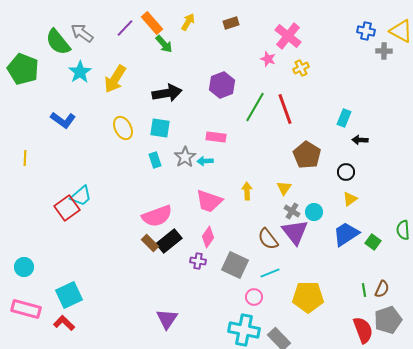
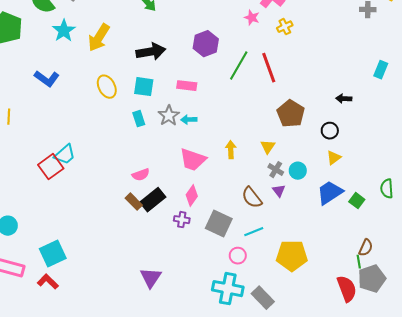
cyan rectangle: (344, 118) -> (381, 70), moved
pink rectangle: (216, 137) -> (187, 86), moved
pink semicircle: (157, 216) -> (141, 175), size x0.6
purple triangle: (295, 232) -> (279, 191), size x0.5
green line: (364, 290) -> (359, 262), moved

